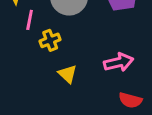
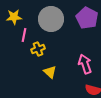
pink arrow: (119, 62) -> (85, 64), turned -96

